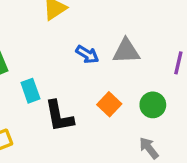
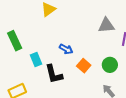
gray triangle: (126, 51) -> (106, 25), moved
blue arrow: (87, 54) -> (66, 49), moved

